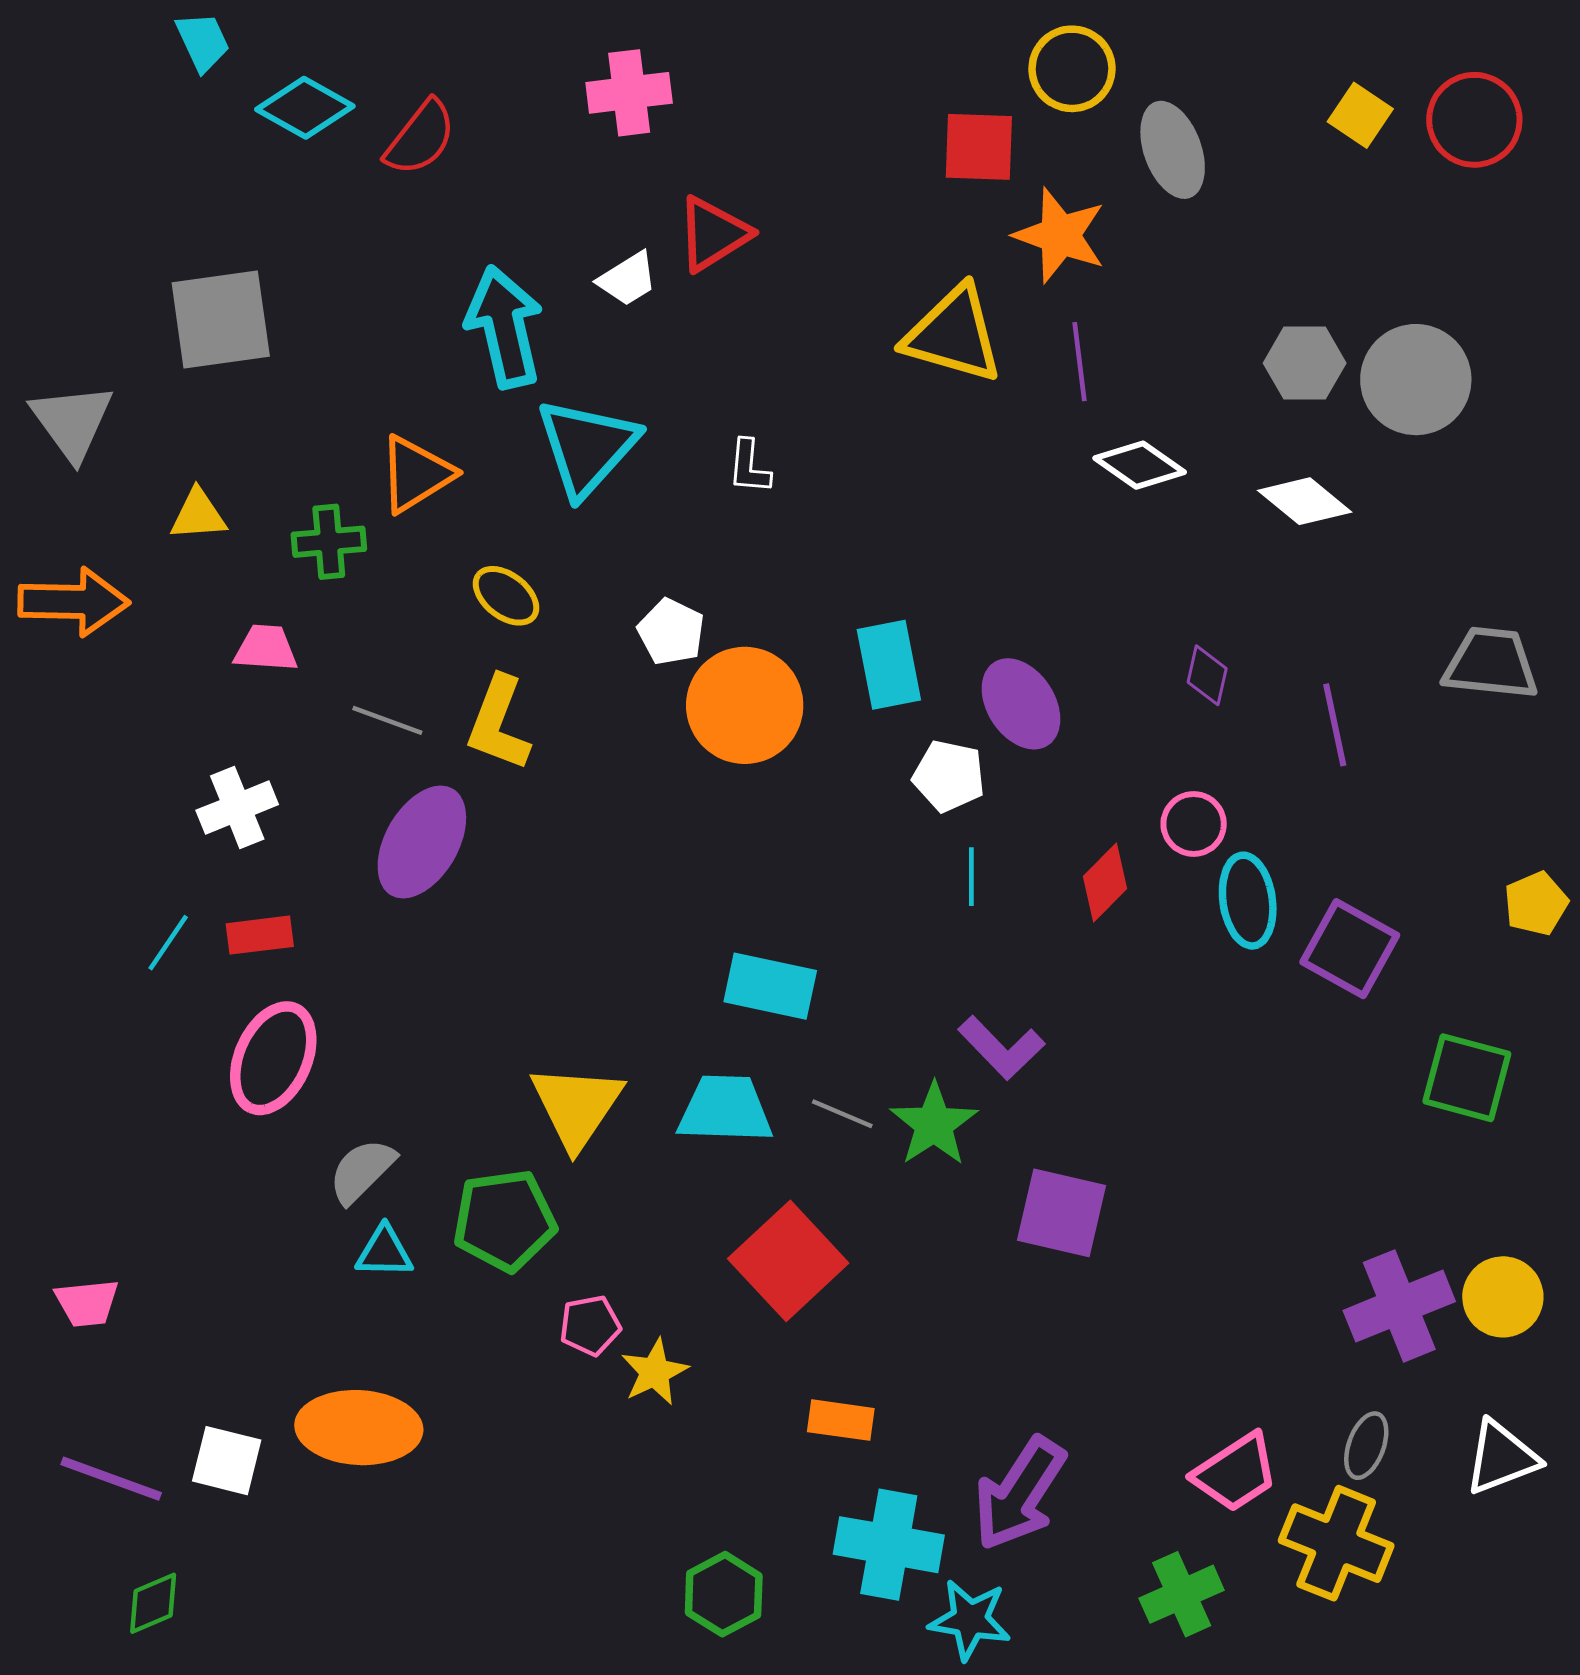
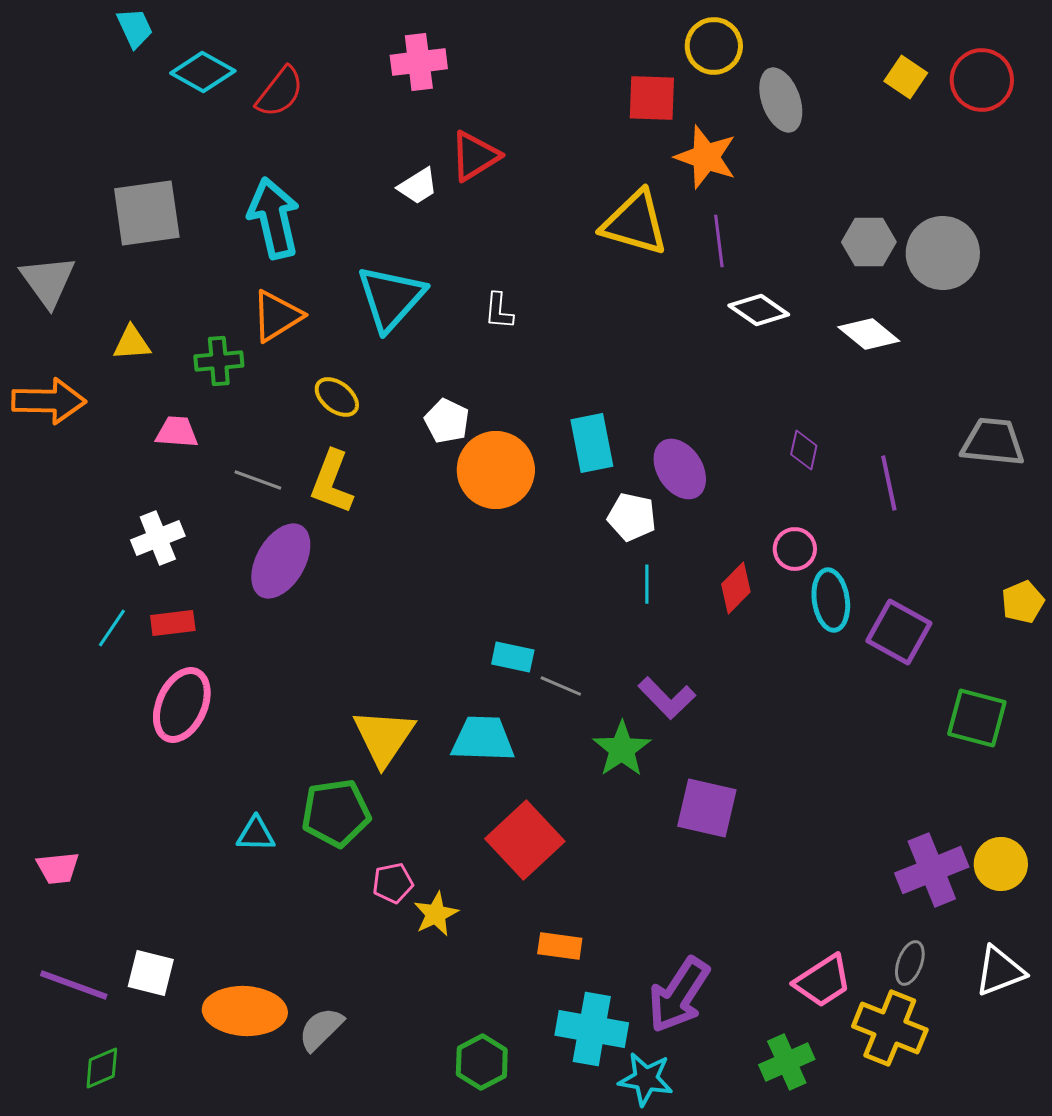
cyan arrow: (504, 327) -> (274, 218), moved
cyan rectangle: (770, 986) -> (513, 657), size x0.7
gray line: (842, 1114) -> (561, 686), moved
gray semicircle: (362, 1171) -> (321, 1029), moved
orange ellipse: (359, 1428) -> (245, 1011), moved

